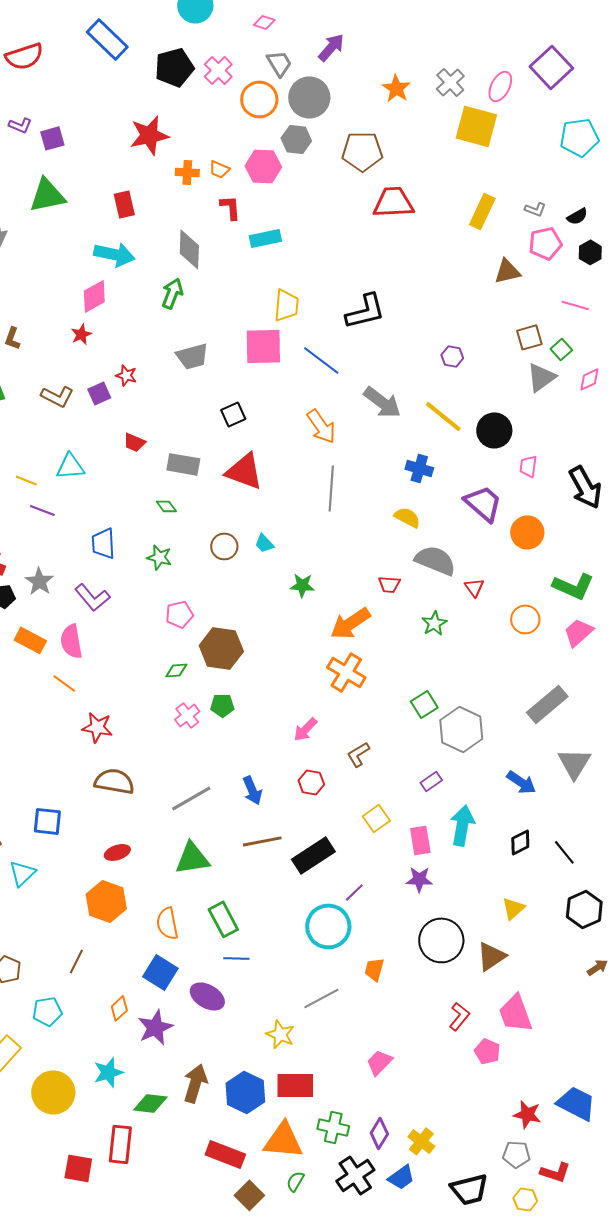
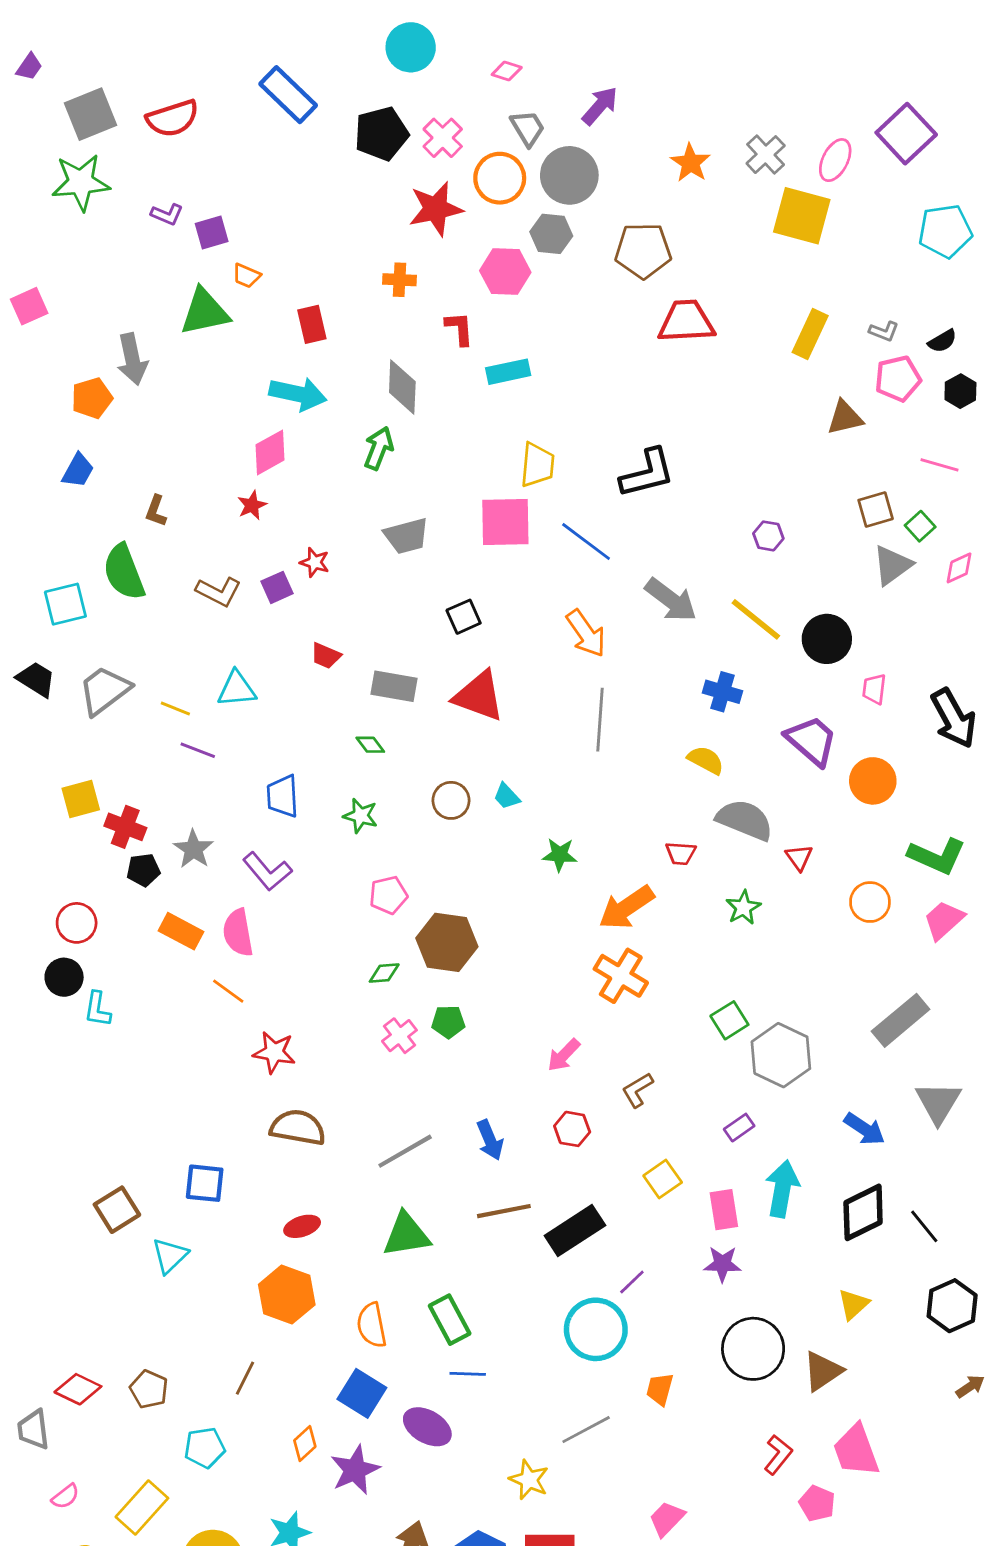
red star: (149, 135) -> (436, 209), moved
orange trapezoid: (219, 169) -> (246, 276), moved
black diamond: (520, 842) -> (863, 1212), size x1.6

